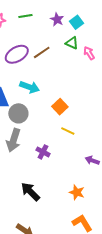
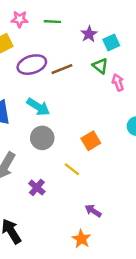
orange square: (60, 107) -> (91, 141), moved
gray circle: (18, 113) -> (42, 138), moved
orange star: (77, 192) -> (81, 239), moved

